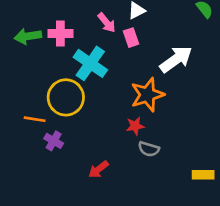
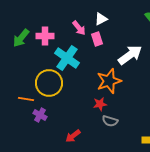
green arrow: (28, 36) -> (21, 38), turned -42

